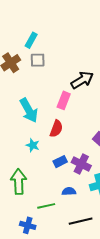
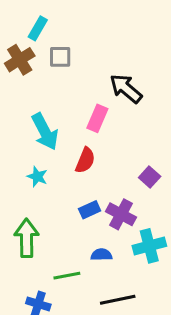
cyan rectangle: (31, 40) -> (38, 28), moved
black arrow: (82, 80) -> (126, 89), turned -110
cyan star: (33, 145) -> (37, 177), moved

